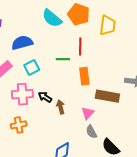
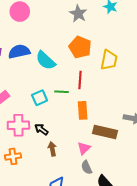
cyan semicircle: (52, 18) -> (46, 60), moved
blue semicircle: (22, 43) -> (19, 52), moved
cyan square: (32, 68) -> (40, 98), moved
brown arrow: (61, 107) -> (52, 149), moved

